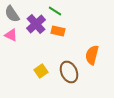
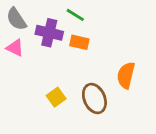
purple cross: (36, 24) -> (49, 33), turned -36

